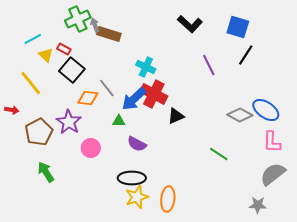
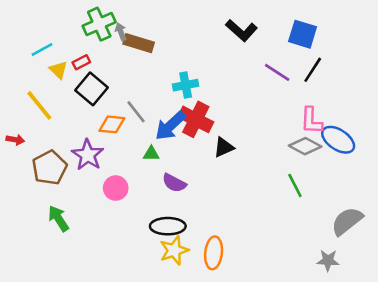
red rectangle: (64, 49) -> (81, 62), turned -56
purple line: (209, 65) -> (277, 72), moved, turned -30
cyan cross: (146, 67) -> (186, 85), turned -36
pink L-shape: (272, 142) -> (311, 121), moved
green line: (219, 154) -> (295, 185), moved, turned 30

